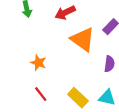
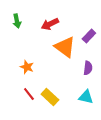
yellow rectangle: (78, 98) -> (50, 97), moved

